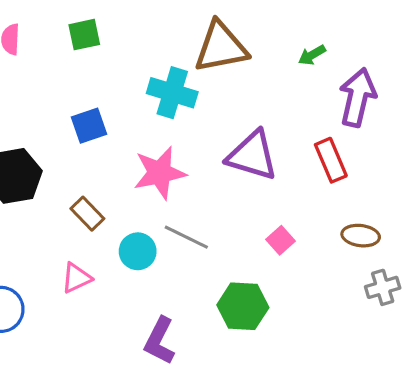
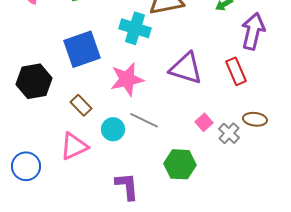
blue square: (89, 126) -> (82, 49), size x1.6
pink triangle: (76, 278) -> (74, 146), size x1.4
gray cross: (383, 287) -> (229, 133), moved, turned -30
purple L-shape: (160, 341) -> (127, 186), turned 148

